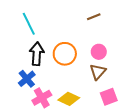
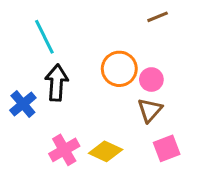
brown line: (94, 17) -> (158, 17), moved
orange circle: (65, 54) -> (119, 69), moved
blue cross: (27, 79) -> (23, 104), moved

